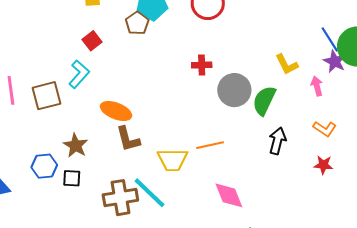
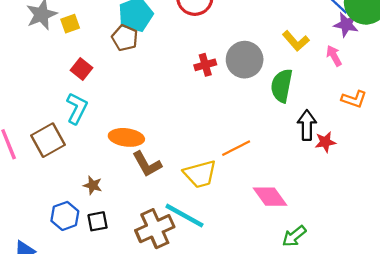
gray circle: (234, 90) -> (245, 60), moved
brown star: (76, 145) -> (93, 185), size x0.7
red star: (323, 165) -> (325, 142), moved

